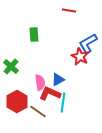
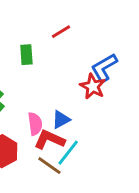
red line: (69, 10) -> (61, 32), moved, turned -40
cyan line: (63, 102) -> (68, 153), turned 30
brown line: (38, 112) -> (49, 166), moved

